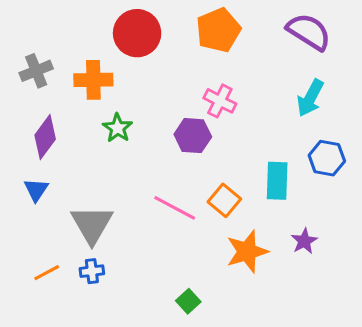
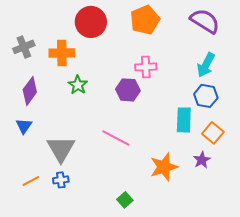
pink cross: (220, 101) -> (146, 67), turned -30
blue hexagon: (327, 158) -> (206, 96), moved
orange square: (224, 200) -> (213, 133), moved

